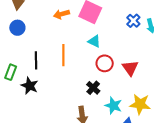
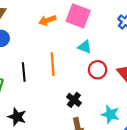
black star: (30, 86) -> (17, 117), moved
black cross: (93, 88) -> (74, 100), moved

